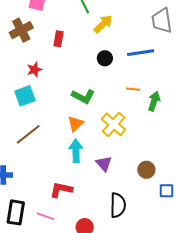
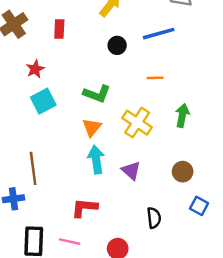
cyan square: (25, 96) -> (43, 101), moved
green arrow: (154, 101) -> (182, 115), moved
brown line: (28, 134) -> (33, 168), moved, turned -52
blue square: (166, 191) -> (199, 206), moved, turned 35
black semicircle: (118, 205) -> (154, 218), size x0.7

